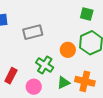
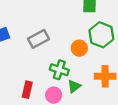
green triangle: (64, 83) -> (74, 86), moved

